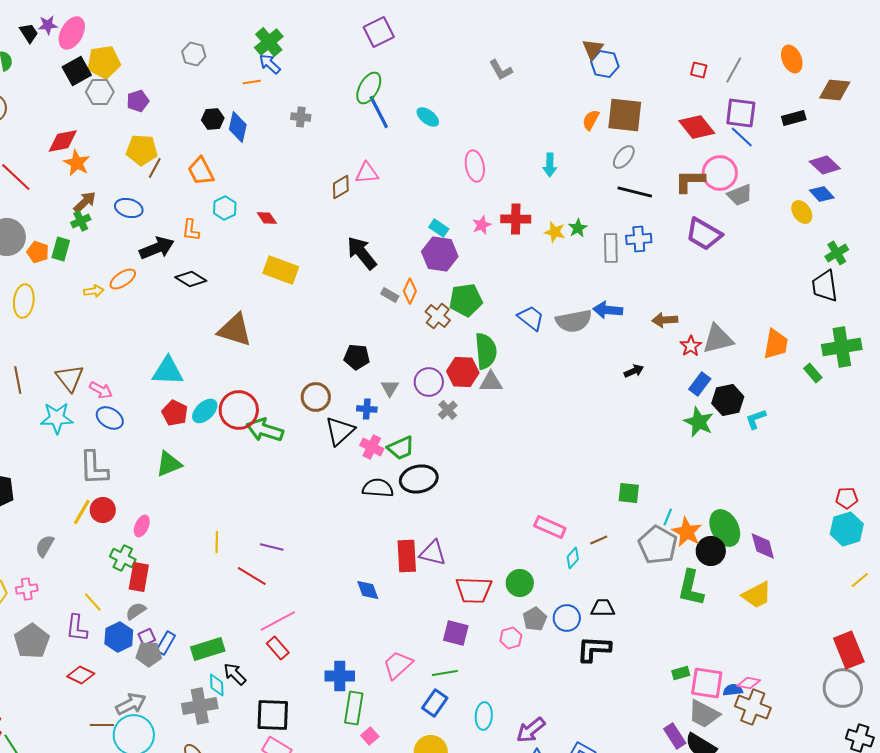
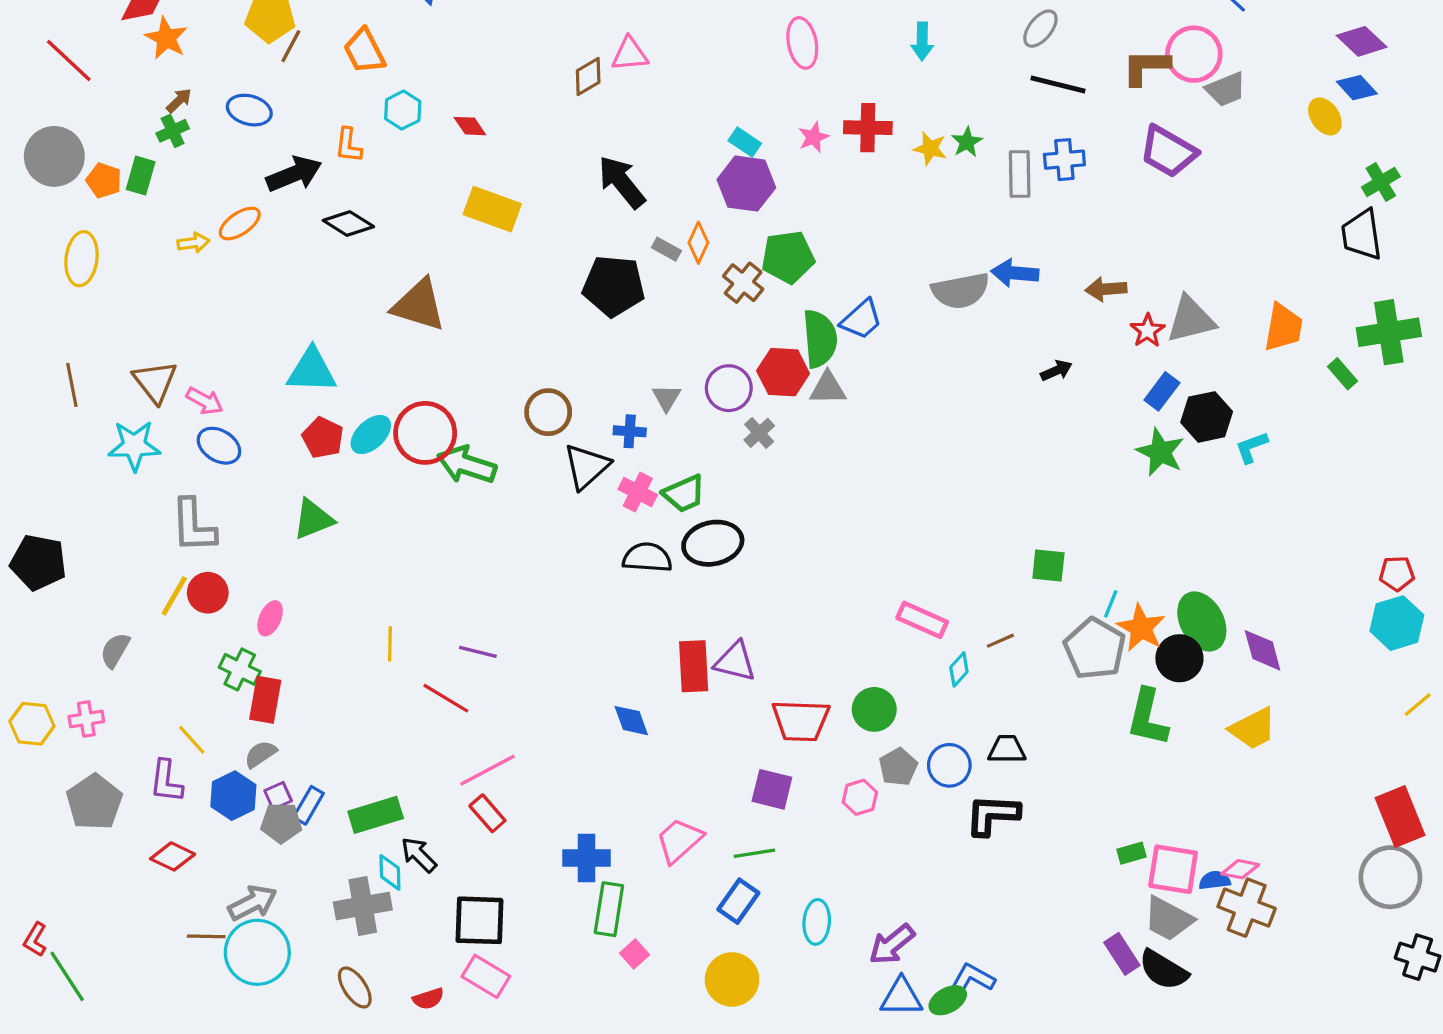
brown arrow: (85, 202) -> (179, 100), size x0.7
blue trapezoid: (531, 318) -> (861, 319), moved, turned 100
black pentagon: (357, 357) -> (614, 286), moved, size x1.5

